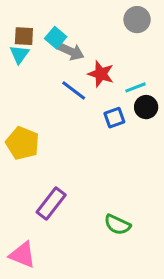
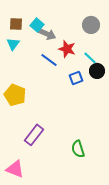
gray circle: (137, 20) -> (91, 25), moved
cyan triangle: (19, 54) -> (13, 44), moved
cyan line: (136, 87) -> (90, 58), turned 64
green semicircle: (117, 225) -> (78, 149), turned 48

